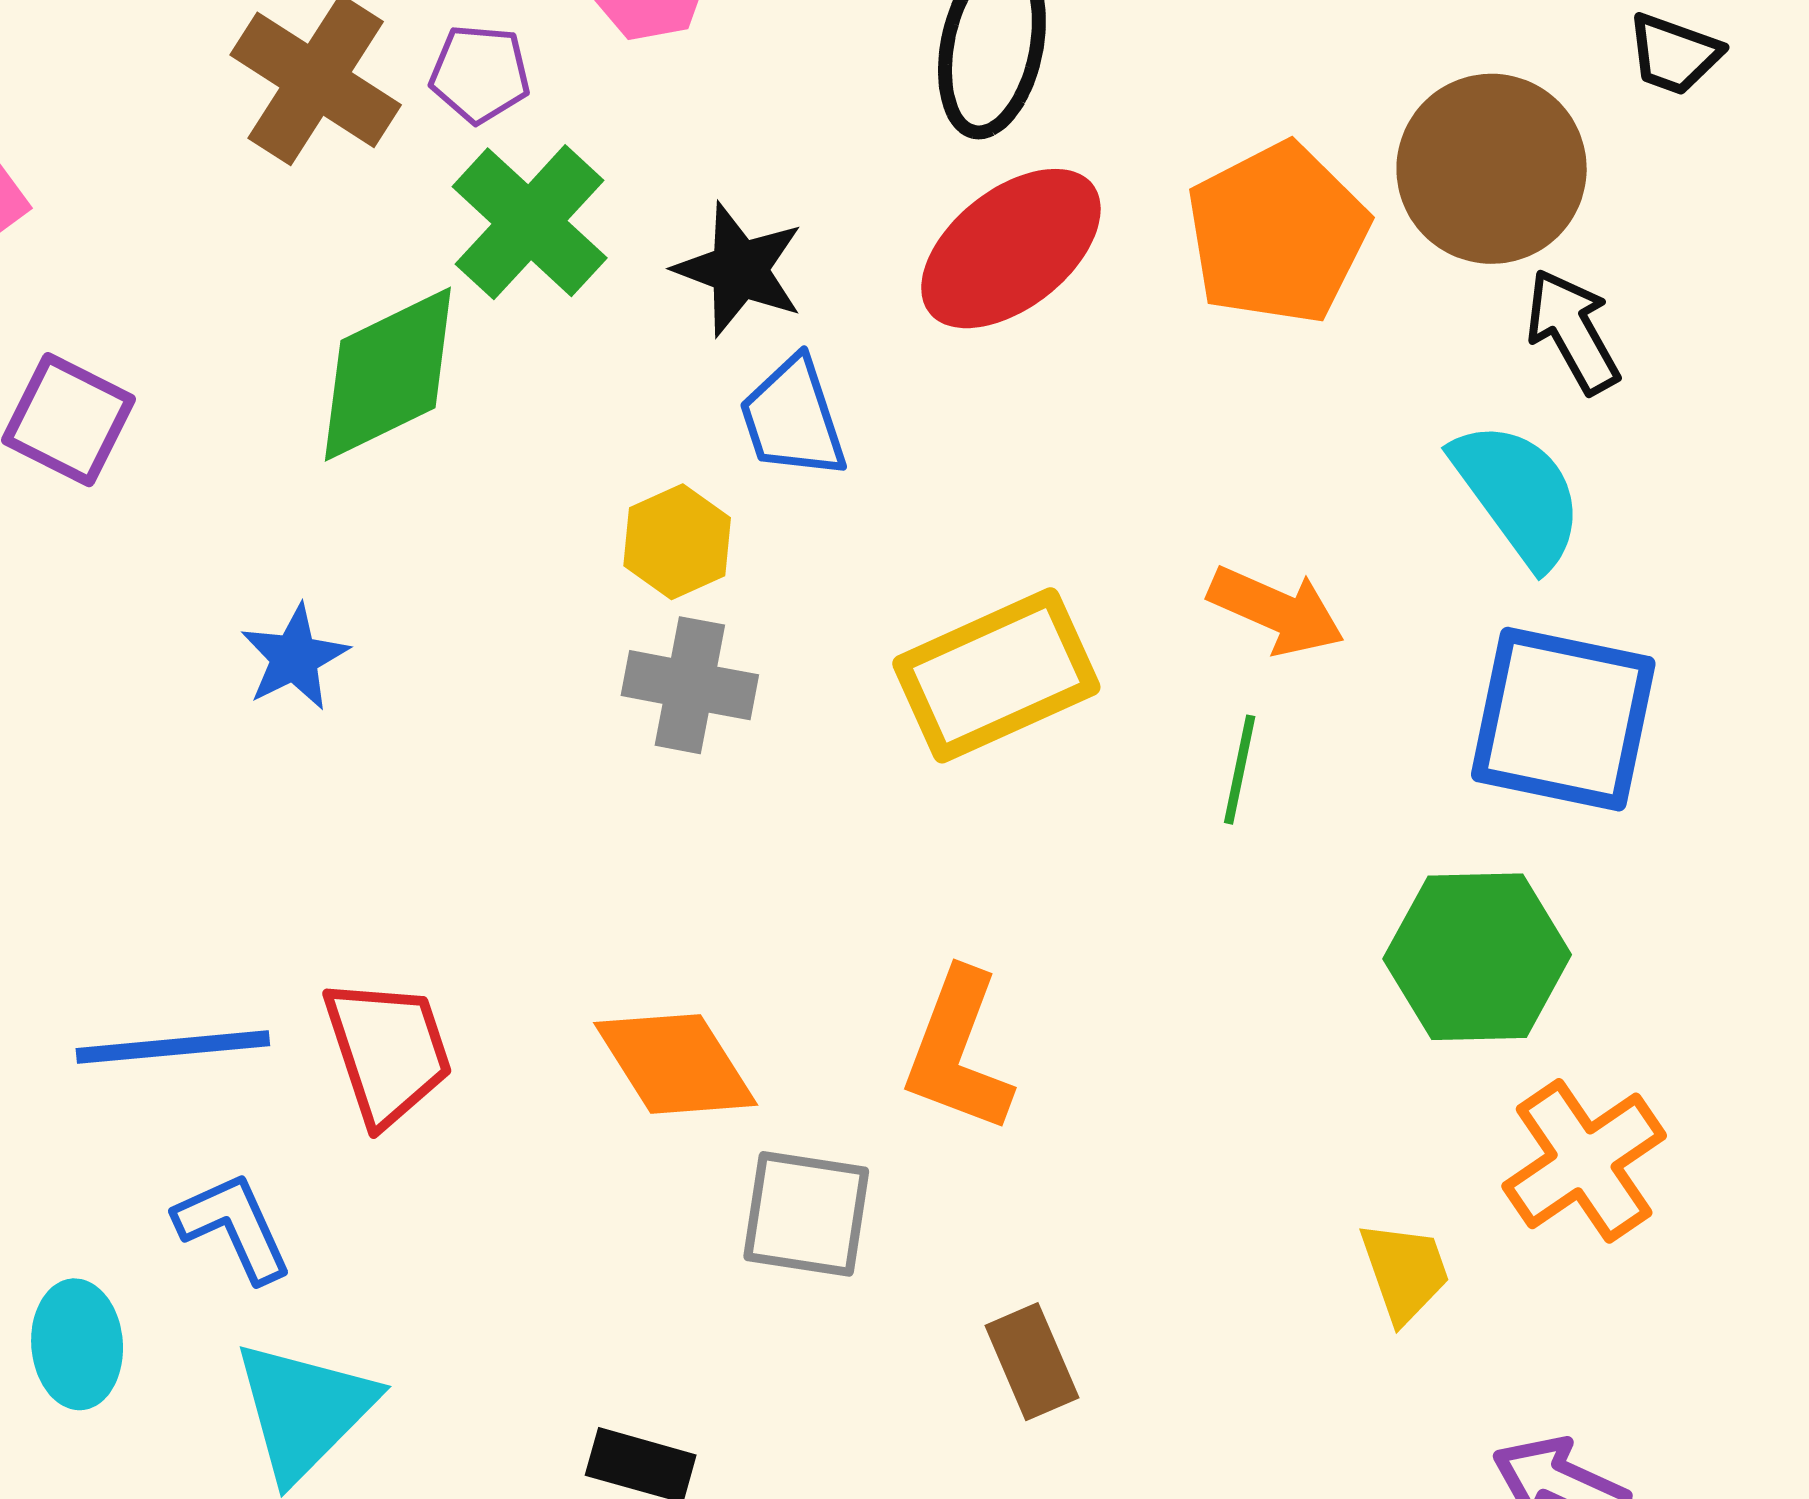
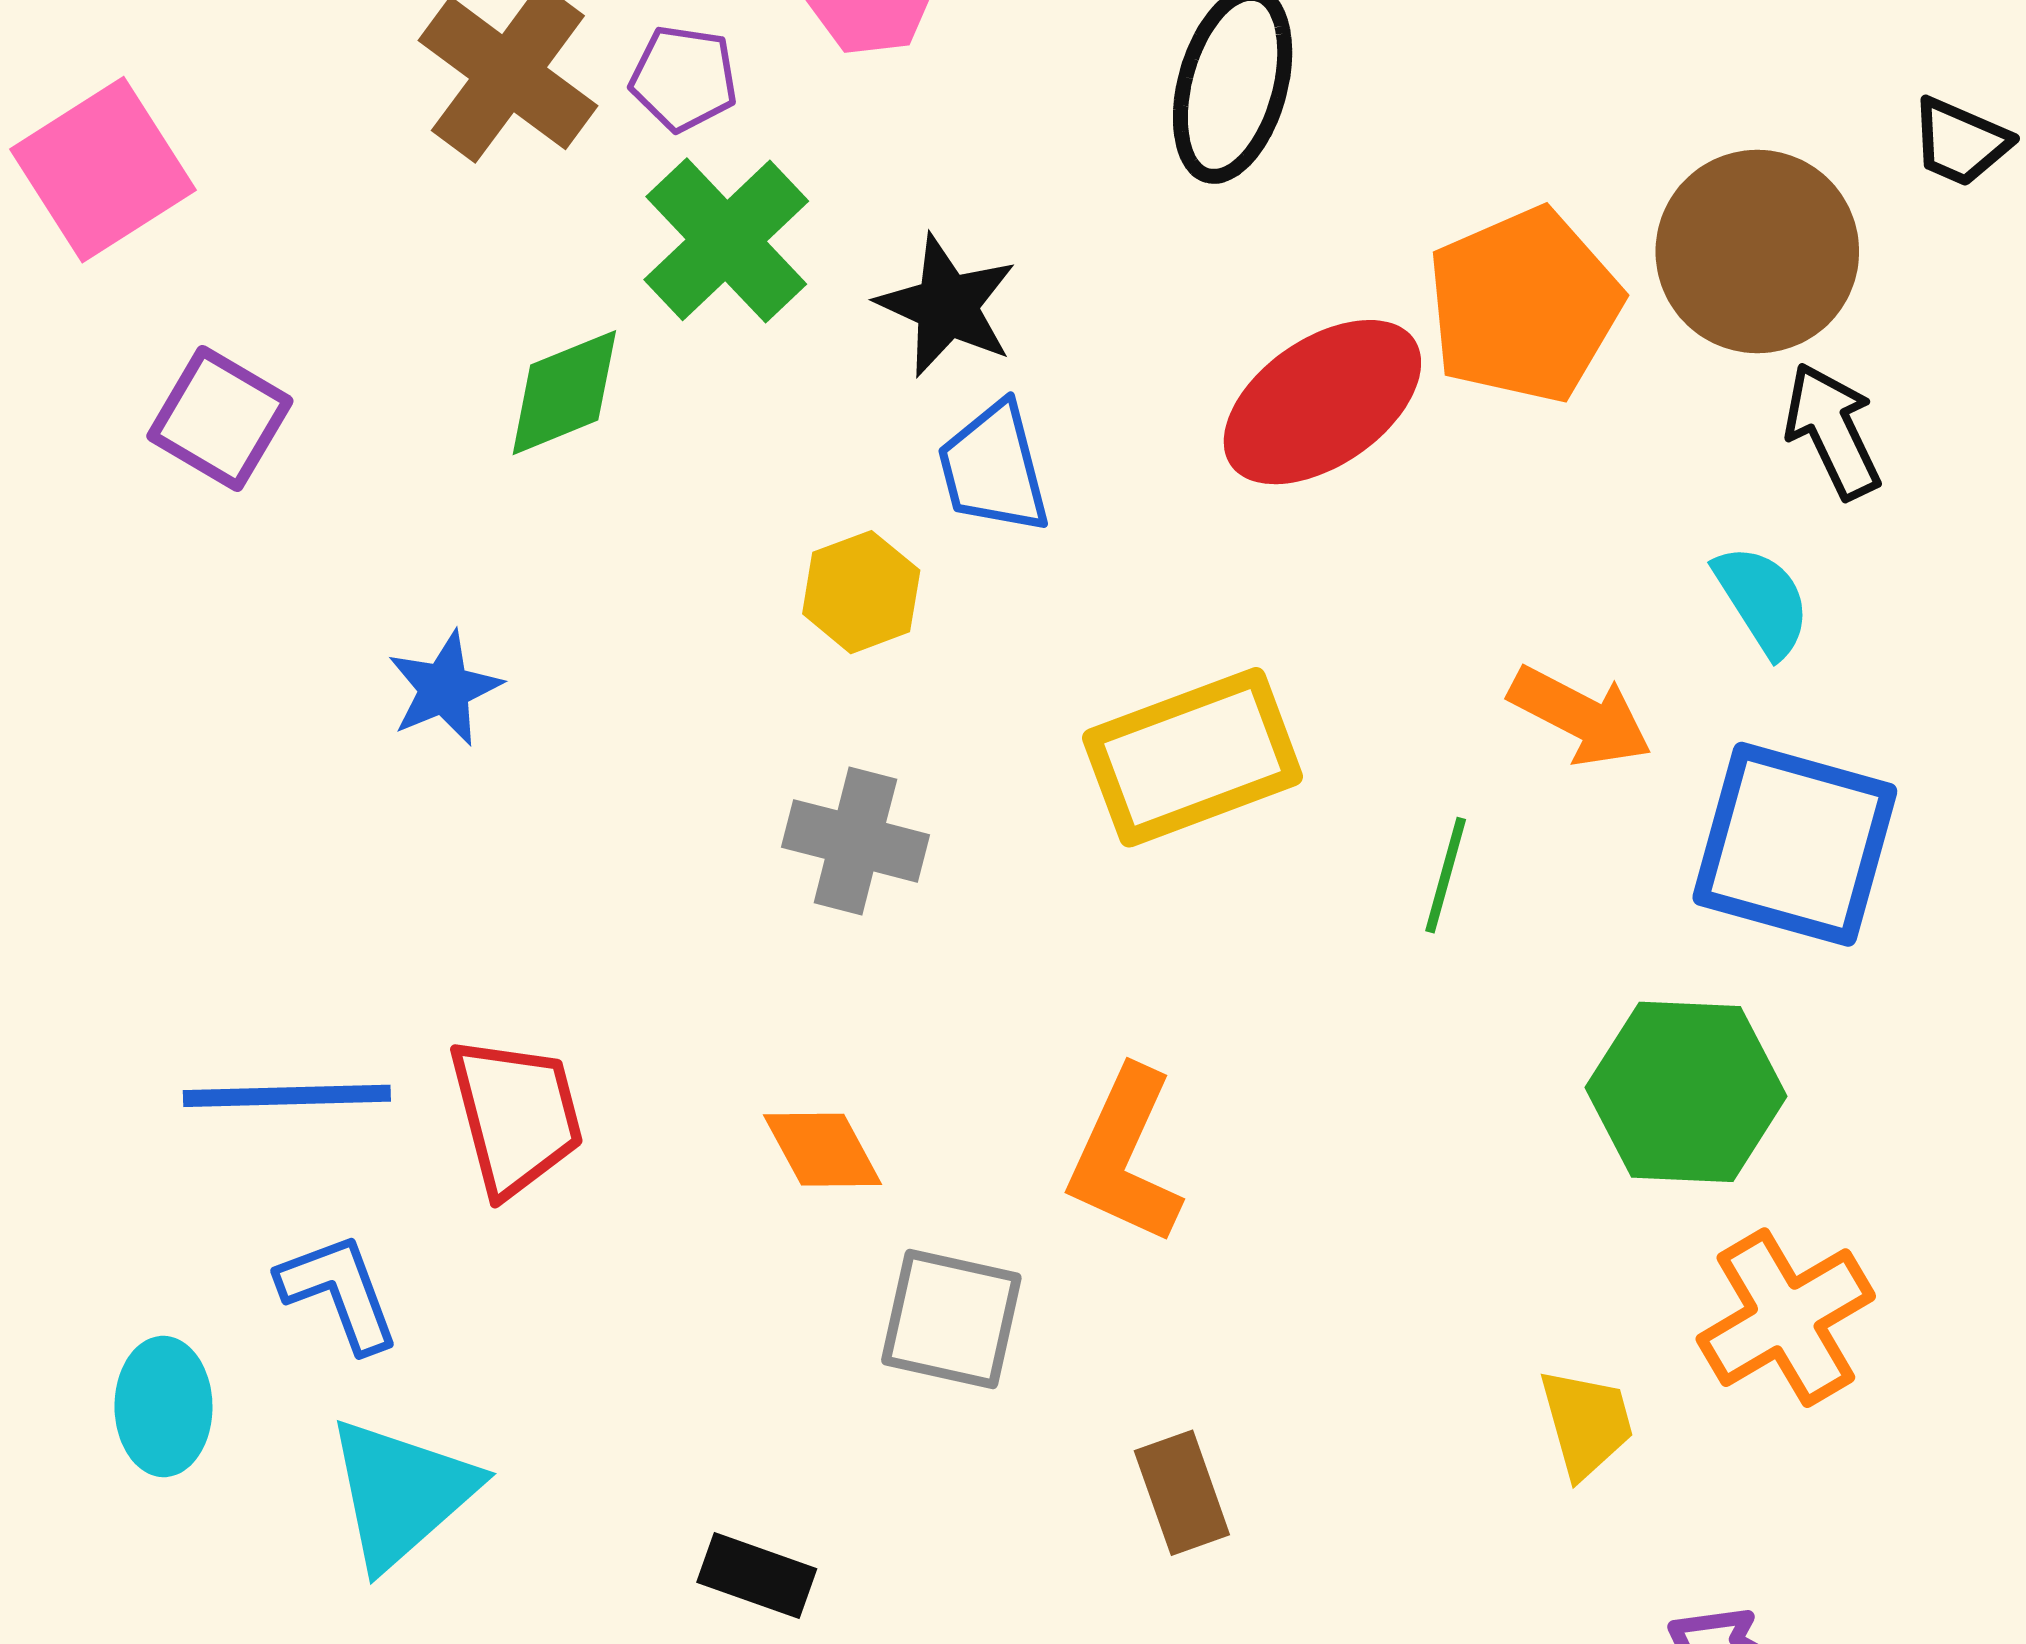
red ellipse: (1011, 249) -> (1322, 402), moved
green diamond: (388, 374) -> (564, 393), size x0.7
cyan semicircle: (1518, 494) -> (1762, 600), size x0.7
orange arrow: (1276, 611) -> (1580, 716), moved
gray cross: (690, 685) -> (855, 841), moved
orange diamond: (676, 1064) -> (823, 1150), size x0.7

